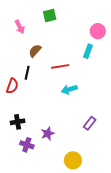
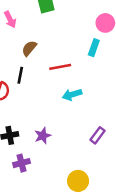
purple star: (48, 134) -> (43, 136), moved
purple cross: (27, 145) -> (21, 163), turned -32

